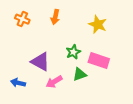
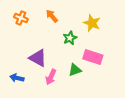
orange arrow: (55, 17) -> (52, 16), turned 128
green star: (73, 52) -> (70, 38), moved
pink arrow: (54, 82) -> (51, 77), turned -35

